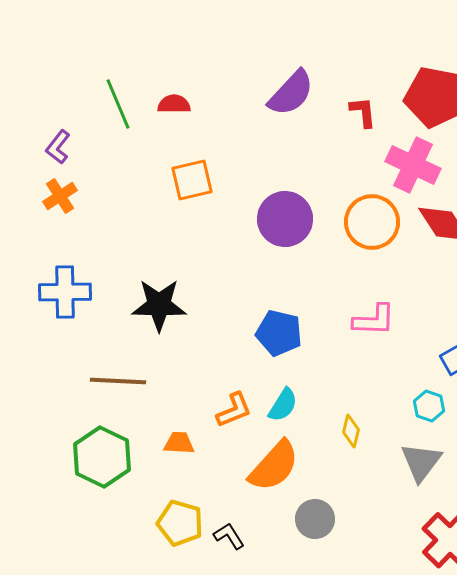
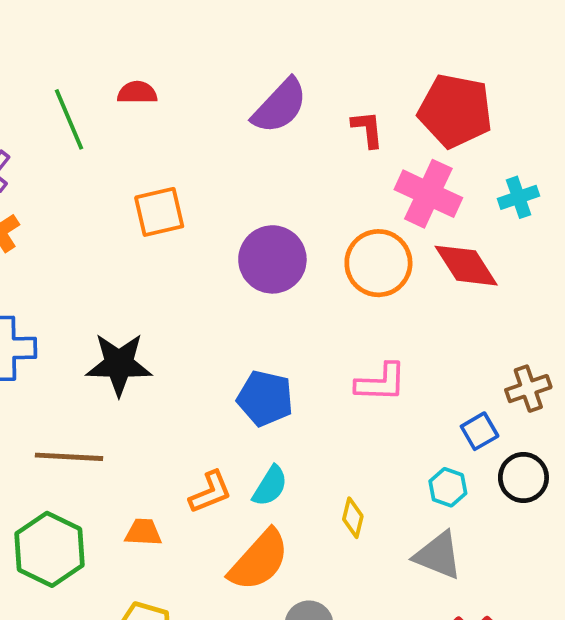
red semicircle: (174, 104) -> (137, 93), moved
gray triangle: (421, 462) -> (438, 555), turned -45

